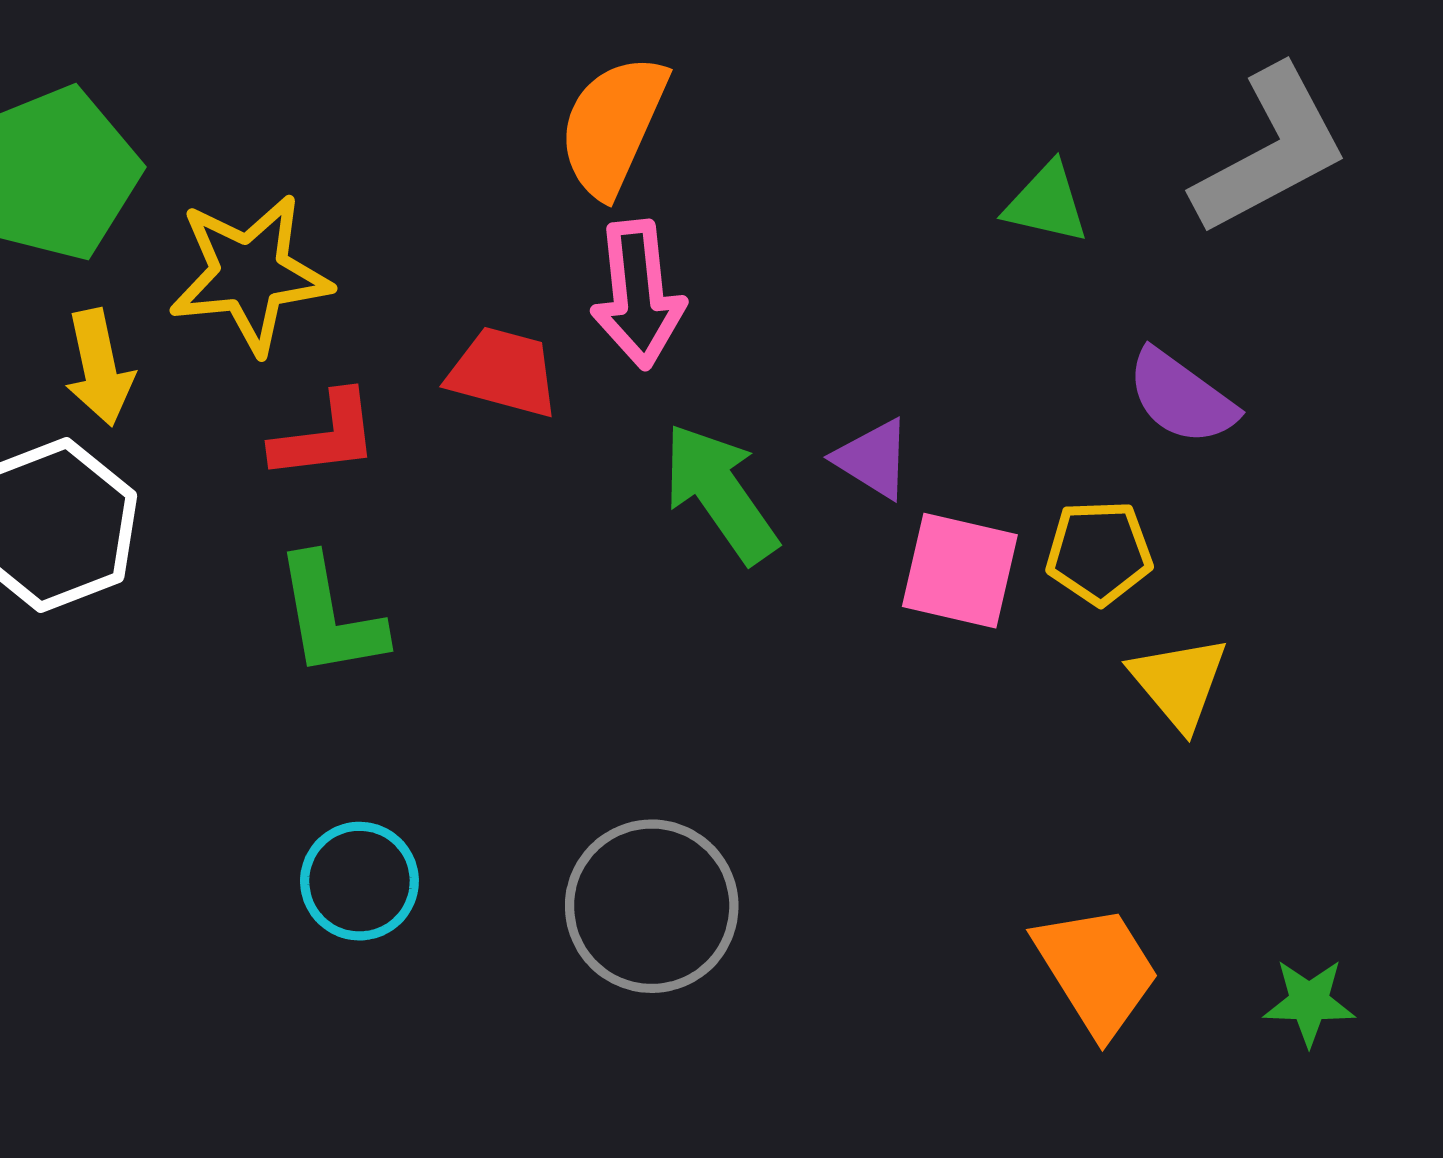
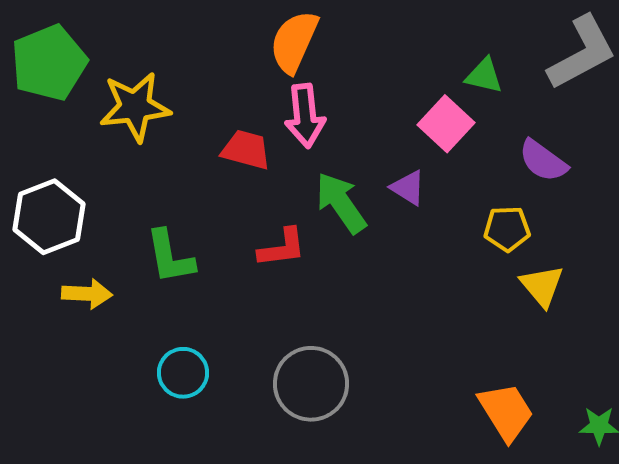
yellow arrow: (99, 368) -> (87, 294), moved, turned -75
red L-shape: (325, 436) -> (282, 248), moved
pink square: (960, 571) -> (446, 124), moved, turned 30

